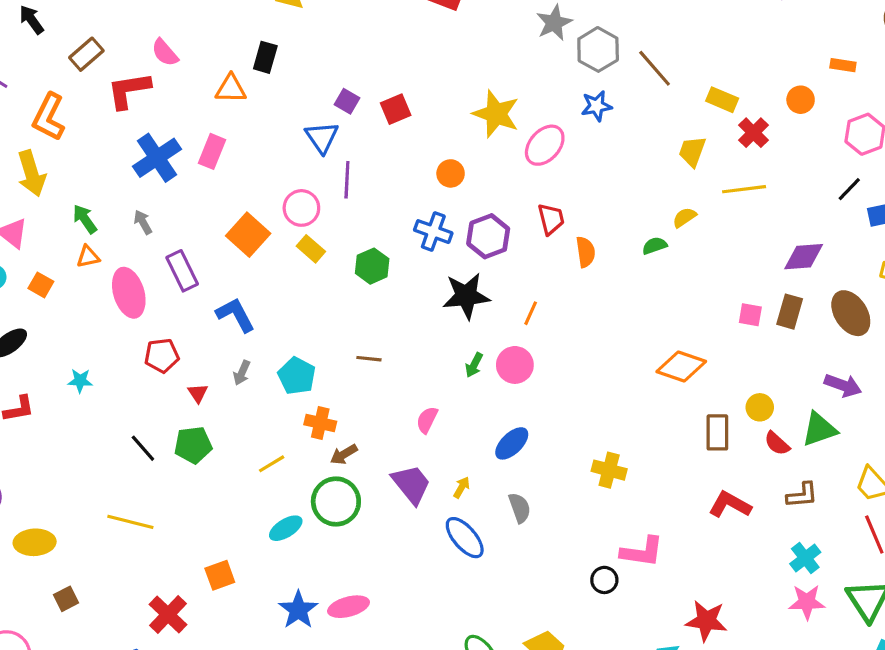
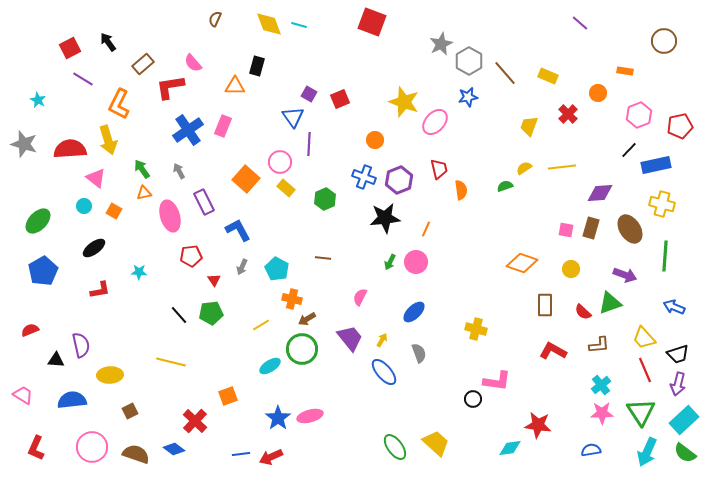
yellow rectangle: (722, 100) -> (548, 76), moved
yellow line: (744, 189) -> (562, 167), moved
yellow circle: (760, 407) -> (571, 269), moved

